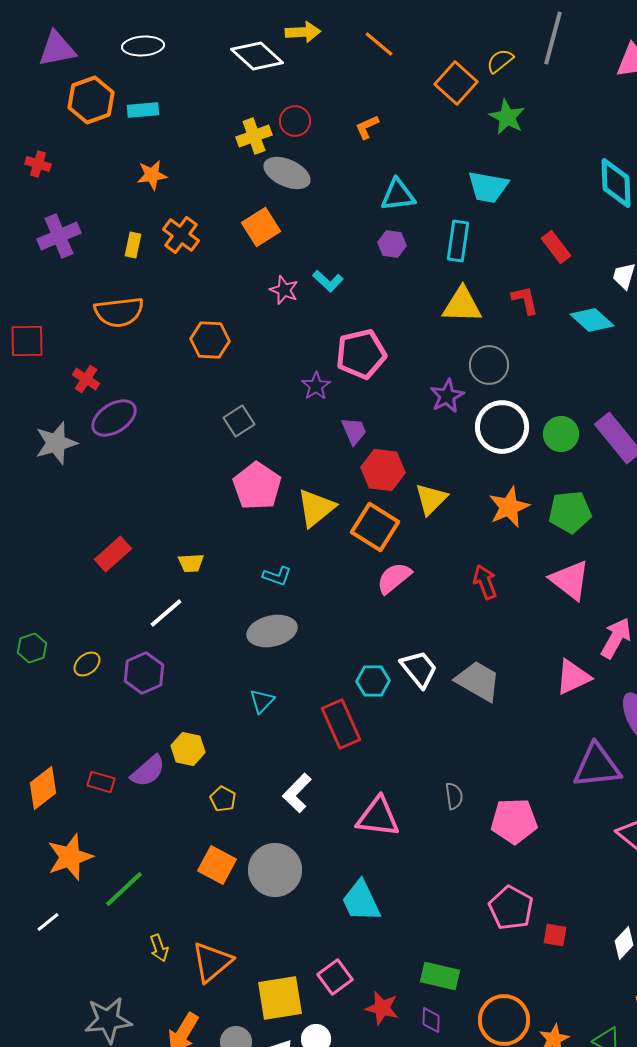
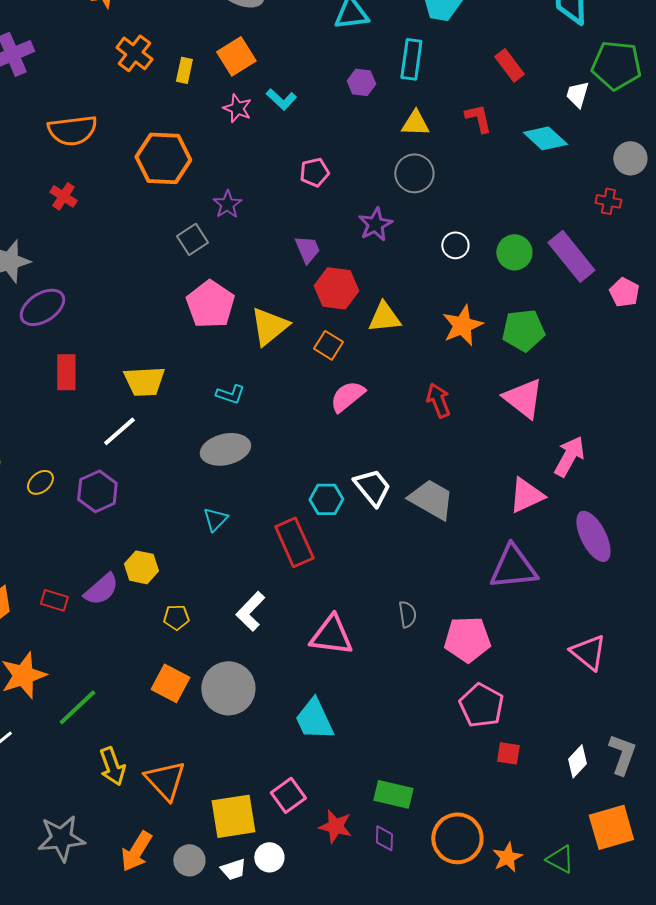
orange square: (261, 227) -> (236, 56), moved
purple hexagon: (392, 244) -> (361, 82), moved
yellow rectangle: (133, 245) -> (184, 70), moved
yellow triangle: (462, 305) -> (415, 123), size x0.7
orange hexagon: (210, 340) -> (163, 158), size x1.4
pink pentagon: (361, 354) -> (314, 172), size x0.6
gray circle: (489, 365) -> (414, 173), moved
red cross: (86, 379) -> (63, 196), moved
purple star: (316, 386) -> (227, 204), moved
purple star: (447, 396) -> (375, 224), moved
purple ellipse: (114, 418) -> (42, 307), moved
white circle: (502, 427) -> (455, 245), size x0.5
yellow triangle: (431, 499) -> (384, 317), turned 39
orange square: (375, 527) -> (328, 345), size x0.6
red rectangle: (113, 554) -> (66, 372), turned -48
yellow trapezoid: (191, 563) -> (144, 381), size x1.6
purple triangle: (597, 766) -> (513, 567), moved
yellow pentagon: (223, 799) -> (176, 617), turned -30
pink pentagon: (511, 908) -> (481, 705), moved
yellow arrow: (159, 948) -> (112, 766), size x1.4
orange triangle: (212, 962) -> (165, 780), turned -33

